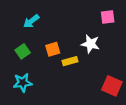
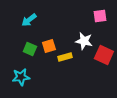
green square: (23, 51) -> (30, 49), moved, turned -32
red square: (112, 86) -> (104, 55), moved

